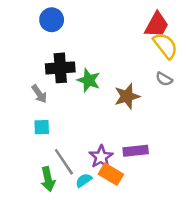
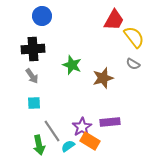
red trapezoid: (157, 25) -> (114, 20), moved
black cross: (60, 68) -> (33, 49), moved

